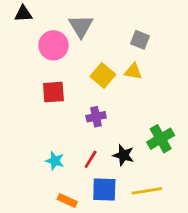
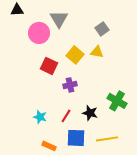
gray square: (140, 40) -> (102, 29), turned 32
red square: (53, 92) -> (49, 66), moved, turned 30
green cross: (161, 139) -> (117, 101), turned -30

